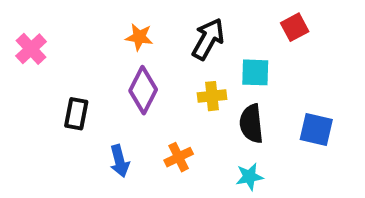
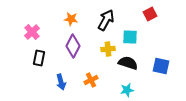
pink cross: (31, 49) -> (32, 32), moved
black semicircle: (251, 124) -> (128, 63), turned 114

